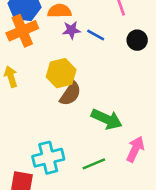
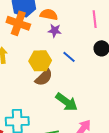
orange cross: (22, 31) -> (18, 23), turned 30
blue line: (96, 35) -> (69, 57), moved

